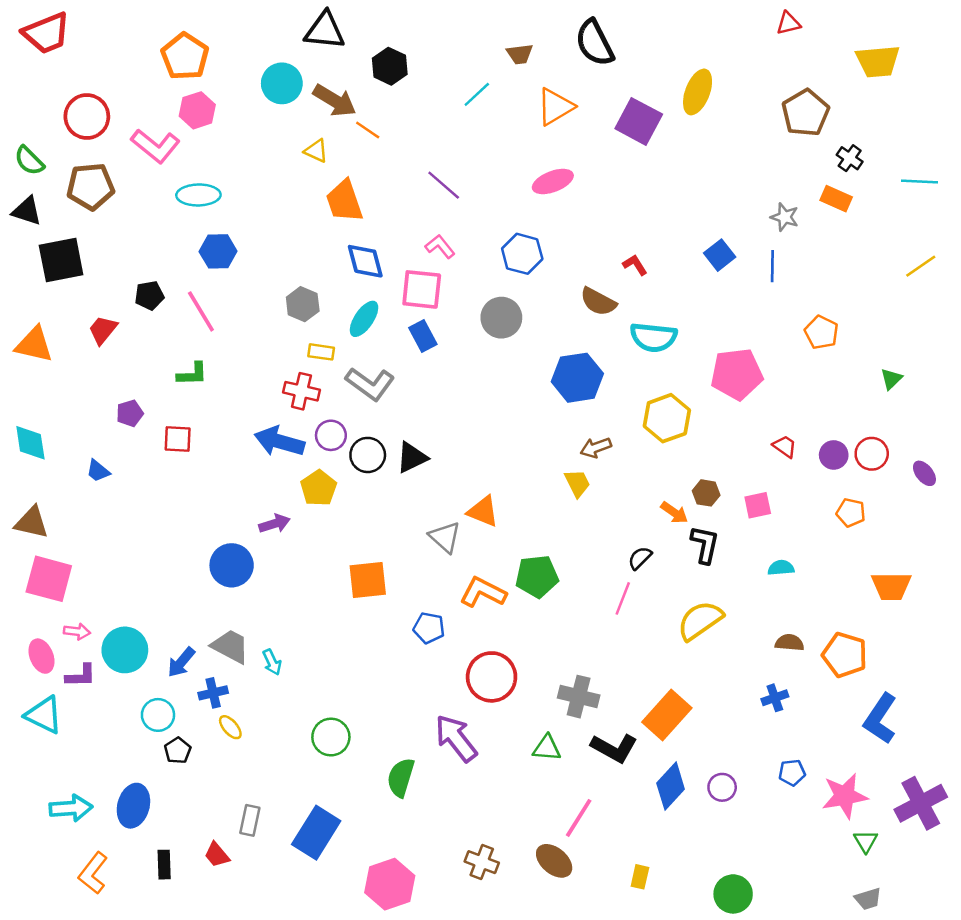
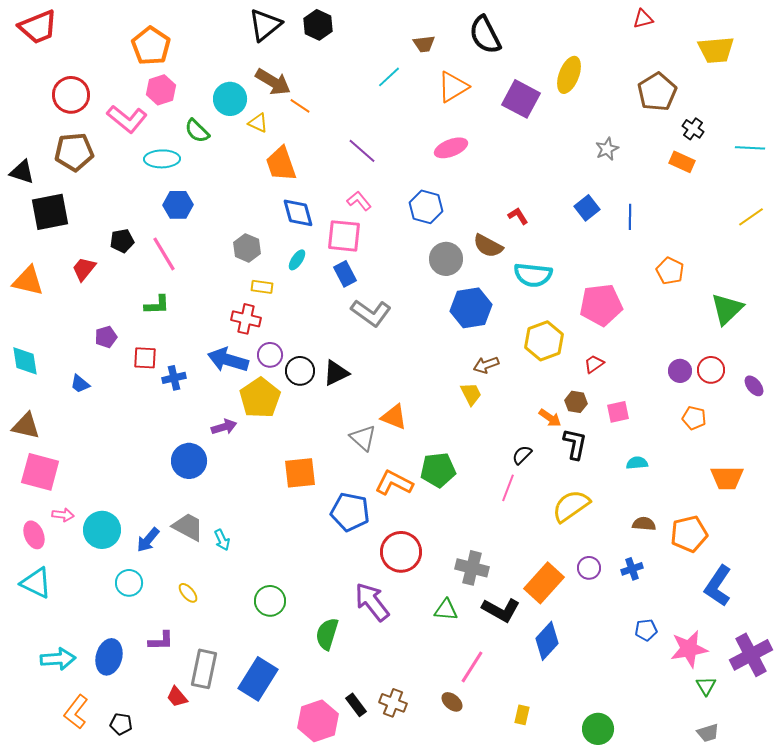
black triangle: (325, 31) -> (265, 25), turned -45
black hexagon: (390, 66) -> (318, 25), moved
cyan circle: (282, 83) -> (230, 99), moved
green semicircle: (29, 161) -> (197, 131), moved
gray star: (785, 217) -> (607, 149), moved, turned 30
gray circle: (501, 318) -> (446, 259), moved
cyan ellipse: (364, 319) -> (297, 260), size x0.7
green triangle: (891, 379) -> (727, 309), size x1.8
gray L-shape: (370, 384) -> (371, 313), moved
red trapezoid: (785, 446) -> (594, 364), moved, turned -70
yellow pentagon: (319, 488) -> (260, 398), size x1.4
blue pentagon: (429, 628) -> (350, 512), size x1.5
orange pentagon: (845, 655) -> (689, 534), turned -30
purple L-shape: (81, 676) -> (161, 641), moved
blue cross: (213, 693) -> (174, 378), moved
black pentagon: (178, 750) -> (121, 724), moved, turned -30
purple circle: (722, 787) -> (589, 568), moved
gray rectangle: (250, 820) -> (204, 669), size x1.5
brown ellipse: (554, 861) -> (452, 702), size x0.7
black rectangle: (164, 865) -> (356, 705), moved, turned -35

